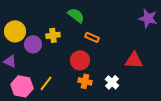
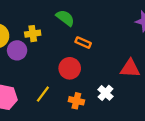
yellow cross: (53, 35) -> (33, 34), moved
orange cross: (85, 81) -> (76, 101), moved
yellow line: (46, 83) -> (43, 94), moved

